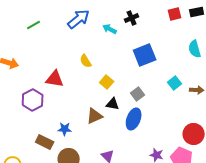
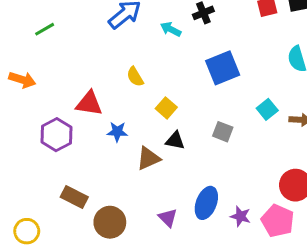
green line: (34, 25) -> (45, 29), moved
gray square: (138, 94) -> (223, 132), moved, turned -32
blue ellipse: (134, 119) -> (206, 203), moved
blue star: (65, 129) -> (117, 132), moved

